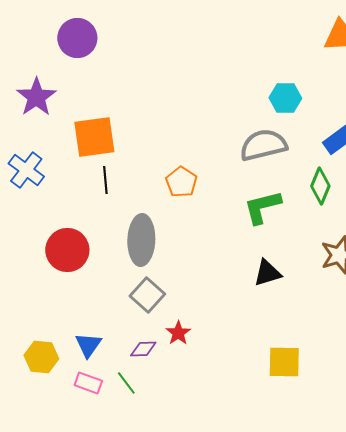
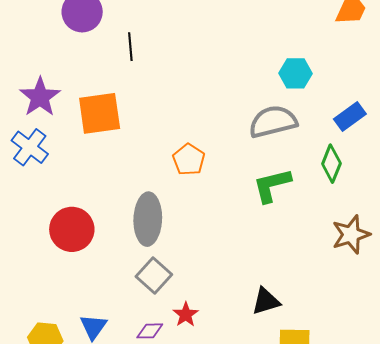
purple star: (36, 97) -> (40, 97), moved
black line: (105, 180) -> (130, 47), moved
black triangle: (267, 273) -> (266, 301), moved

